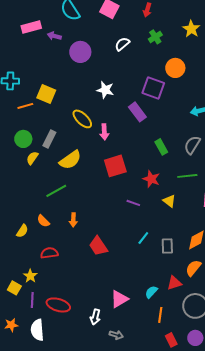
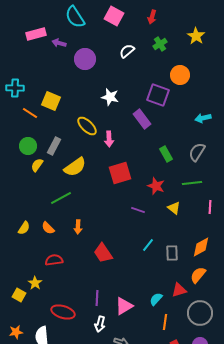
orange line: (25, 106) -> (30, 113), turned 49
yellow semicircle: (22, 231) -> (24, 228), moved
purple line: (32, 300) -> (97, 298), moved

